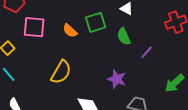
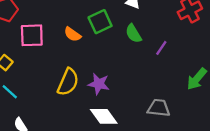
purple star: (117, 79) -> (99, 84), moved

